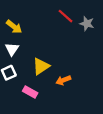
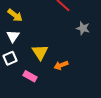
gray star: (87, 24) -> (83, 28), moved
yellow triangle: (41, 66) -> (40, 52), turned -30

